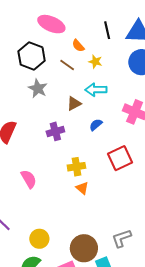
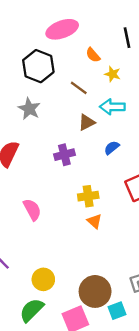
pink ellipse: (51, 24) -> (62, 29), turned -44
brown line: (67, 65) -> (79, 88), moved
gray star: (38, 88) -> (29, 109), moved

